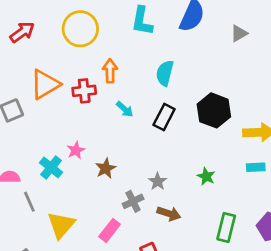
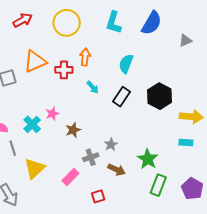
green star: (206, 176) -> (148, 159), moved, size x1.5

